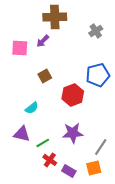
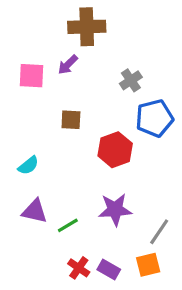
gray cross: (96, 31) -> (131, 80), moved
brown square: (45, 76) -> (71, 120), turned 32
cyan semicircle: (32, 108) -> (28, 165), moved
red cross: (50, 160) -> (79, 268), moved

